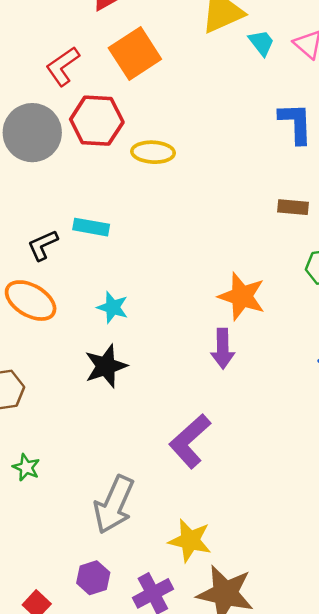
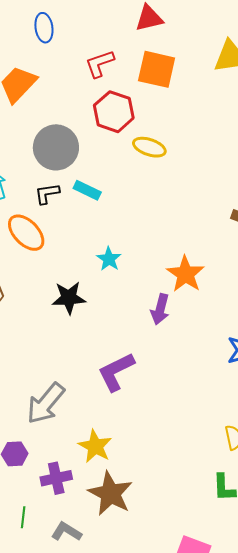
orange square: (135, 53) -> (157, 69), turned 30
gray circle: (32, 133) -> (56, 147), moved
cyan star: (113, 307) -> (109, 259), moved

